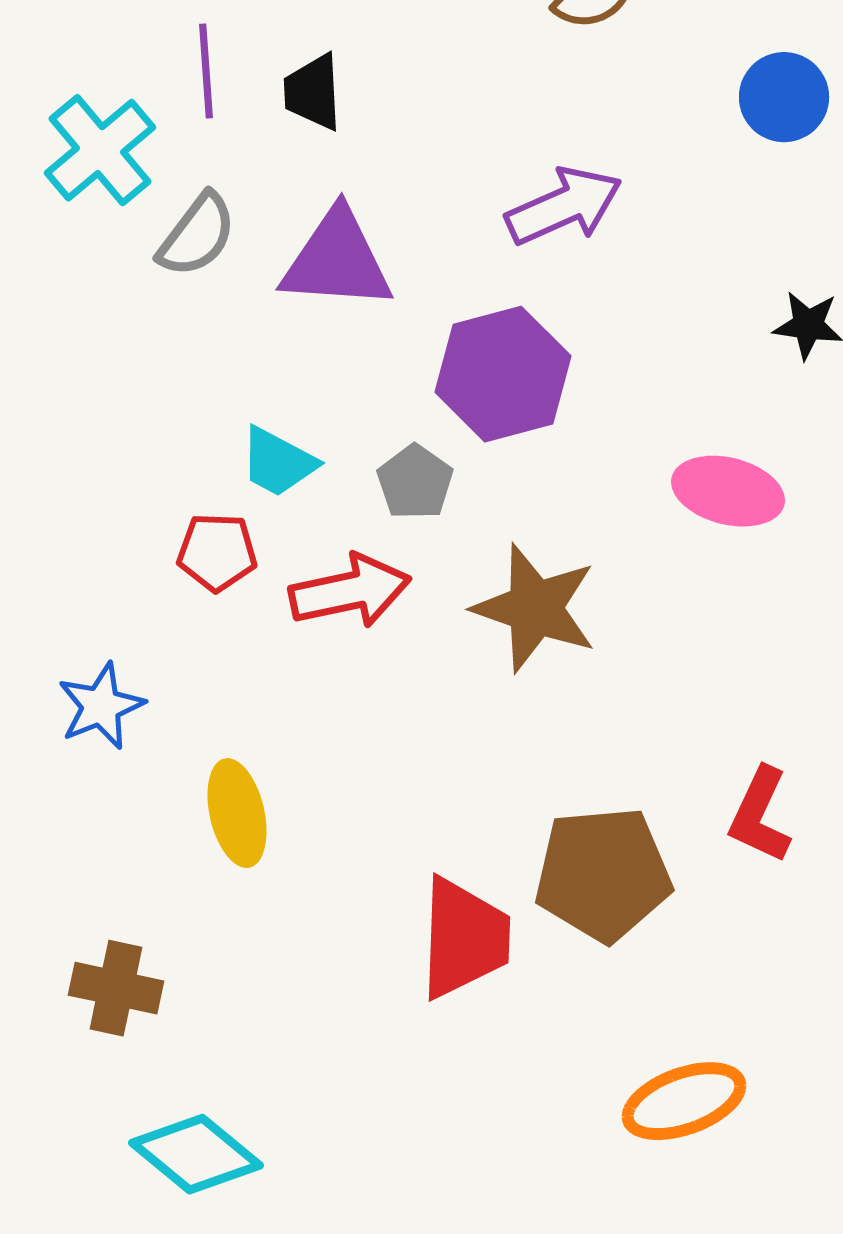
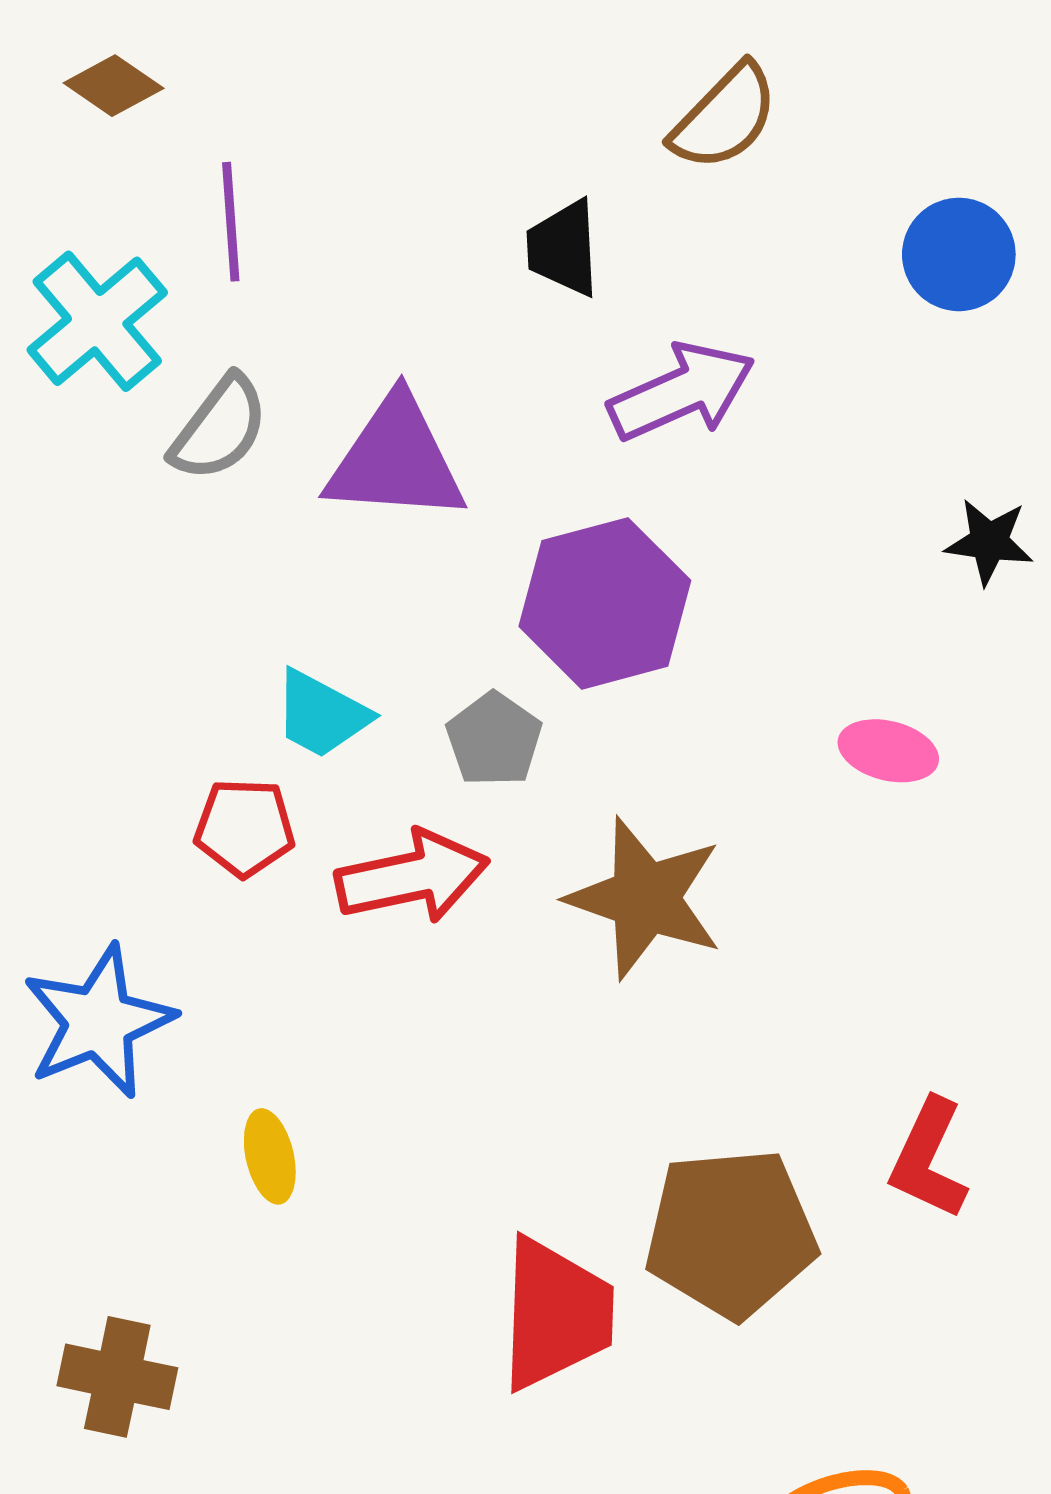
black trapezoid: (313, 92) -> (563, 248), moved
pink ellipse: (728, 491) -> (888, 751), size x0.7
blue star: (101, 706) -> (98, 1022), size x1.4
yellow ellipse: (237, 813) -> (270, 1156), size x0.7

